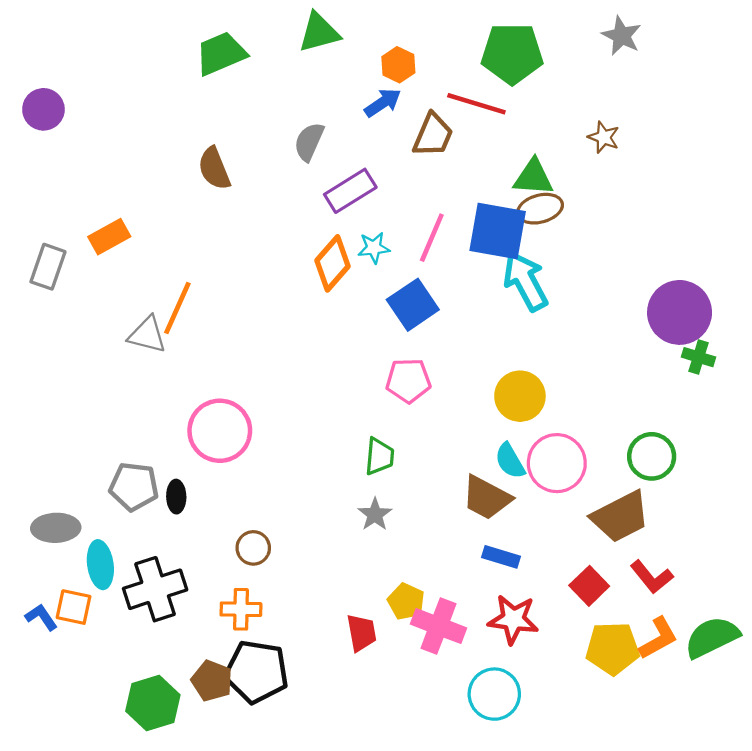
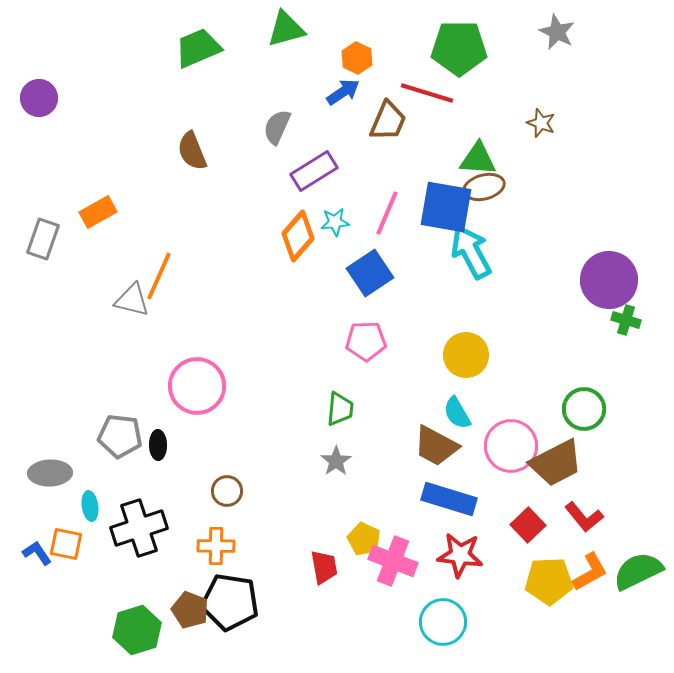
pink circle: (557, 463) -> (511, 446), moved
blue rectangle: (501, 557) -> (449, 499), size x1.6
cyan ellipse: (100, 565) -> (90, 506), size x0.7

